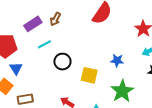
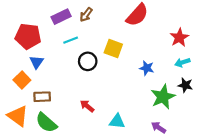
yellow square: (89, 75) -> (113, 49), moved
green star: (122, 91) -> (163, 97), moved

